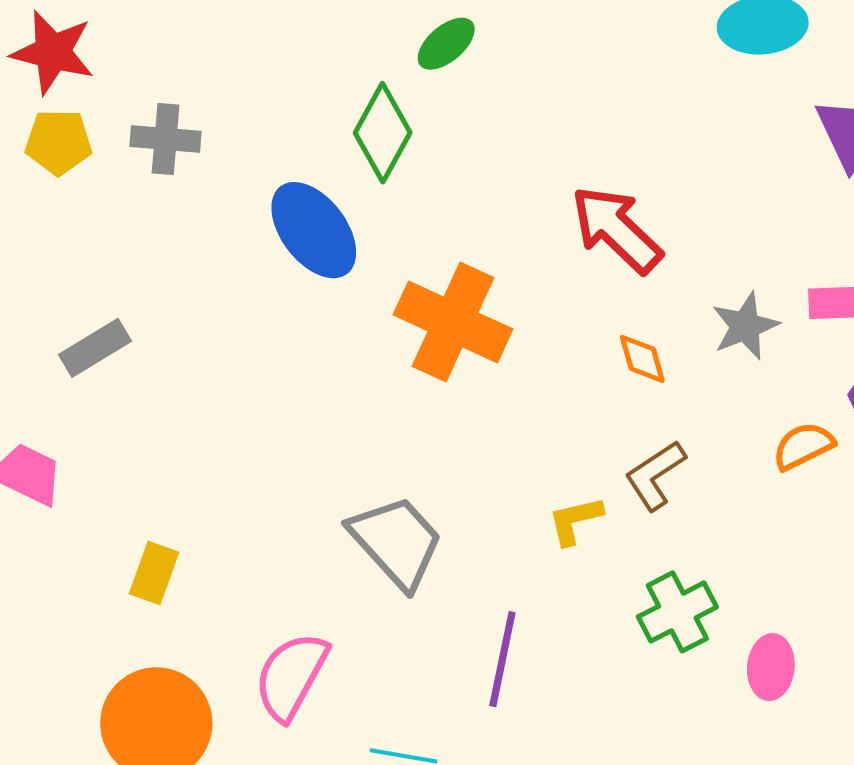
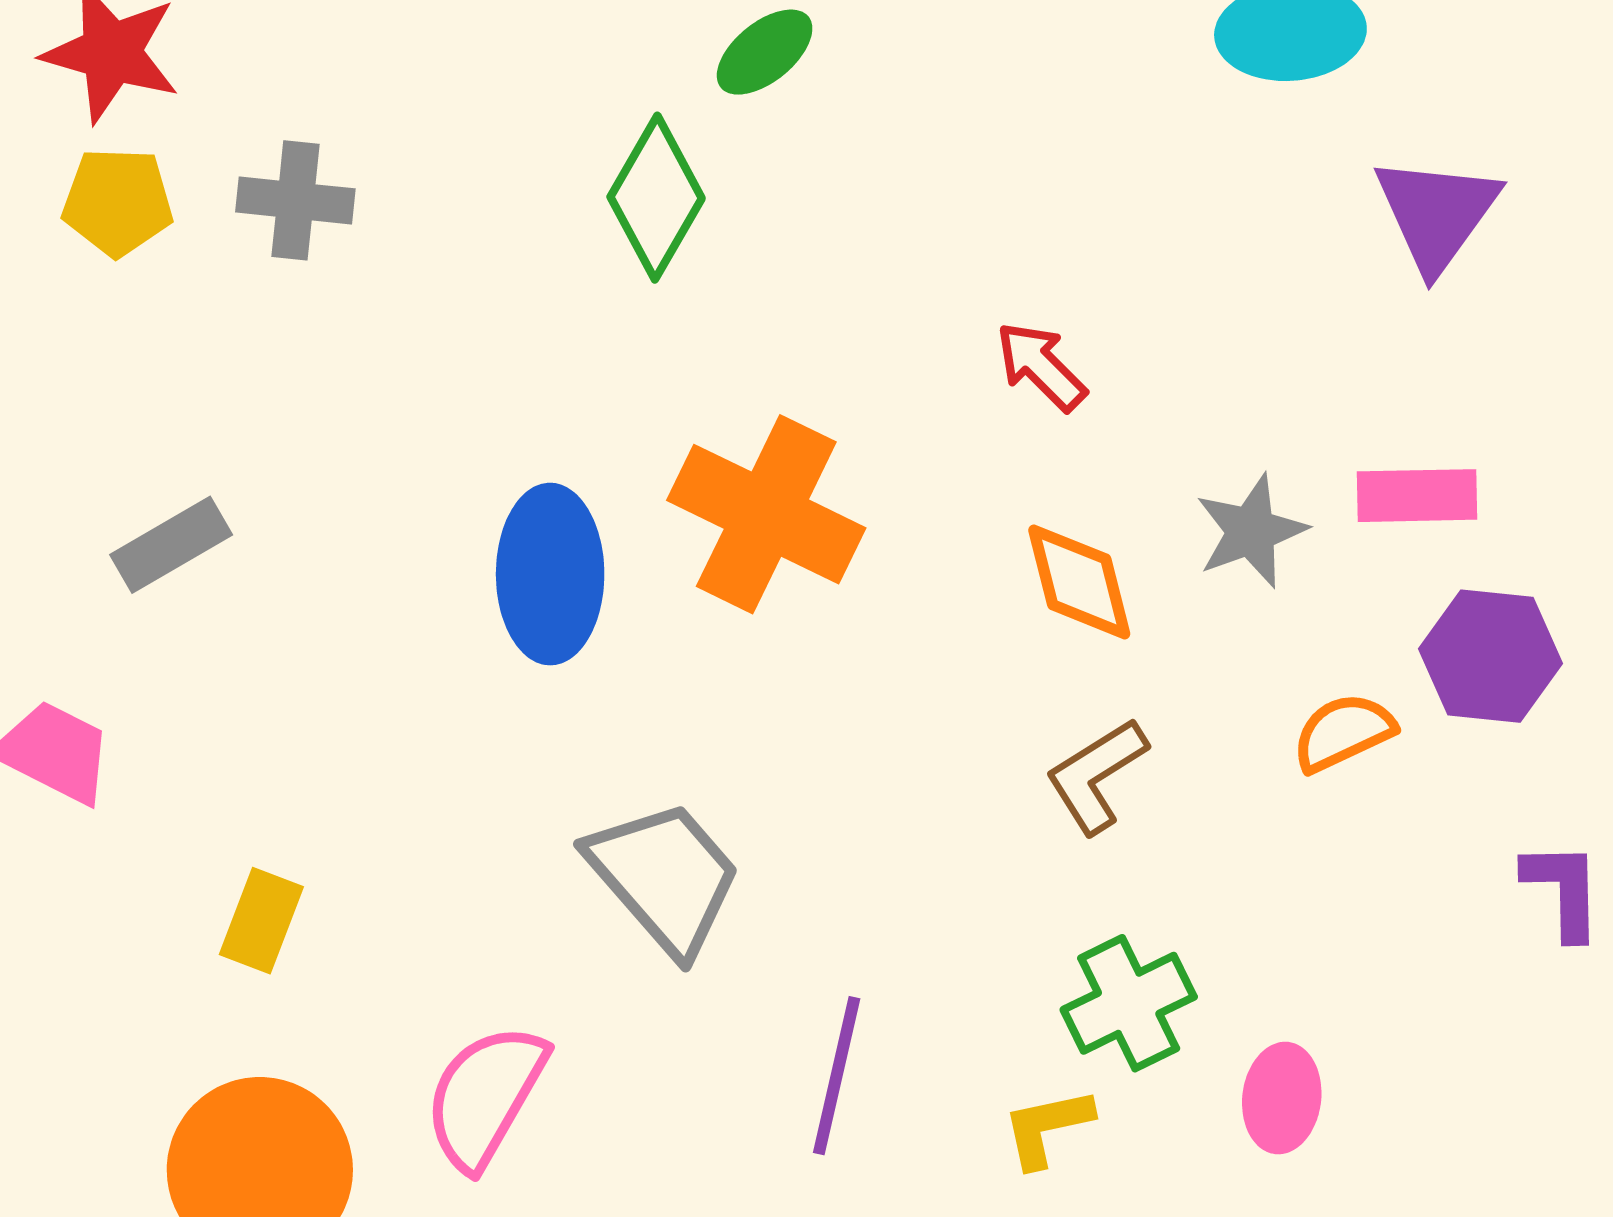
red arrow: (617, 229) -> (1041, 366), size x0.6
blue ellipse: (314, 230) -> (550, 574), moved, turned 36
orange diamond: (642, 359) -> (1079, 582), size x1.4
yellow L-shape: (575, 520) -> (1047, 1127), moved

